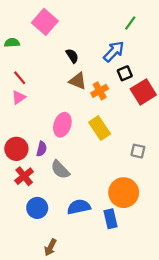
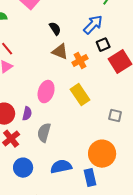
gray semicircle: (60, 170) -> (44, 133), turned 60

